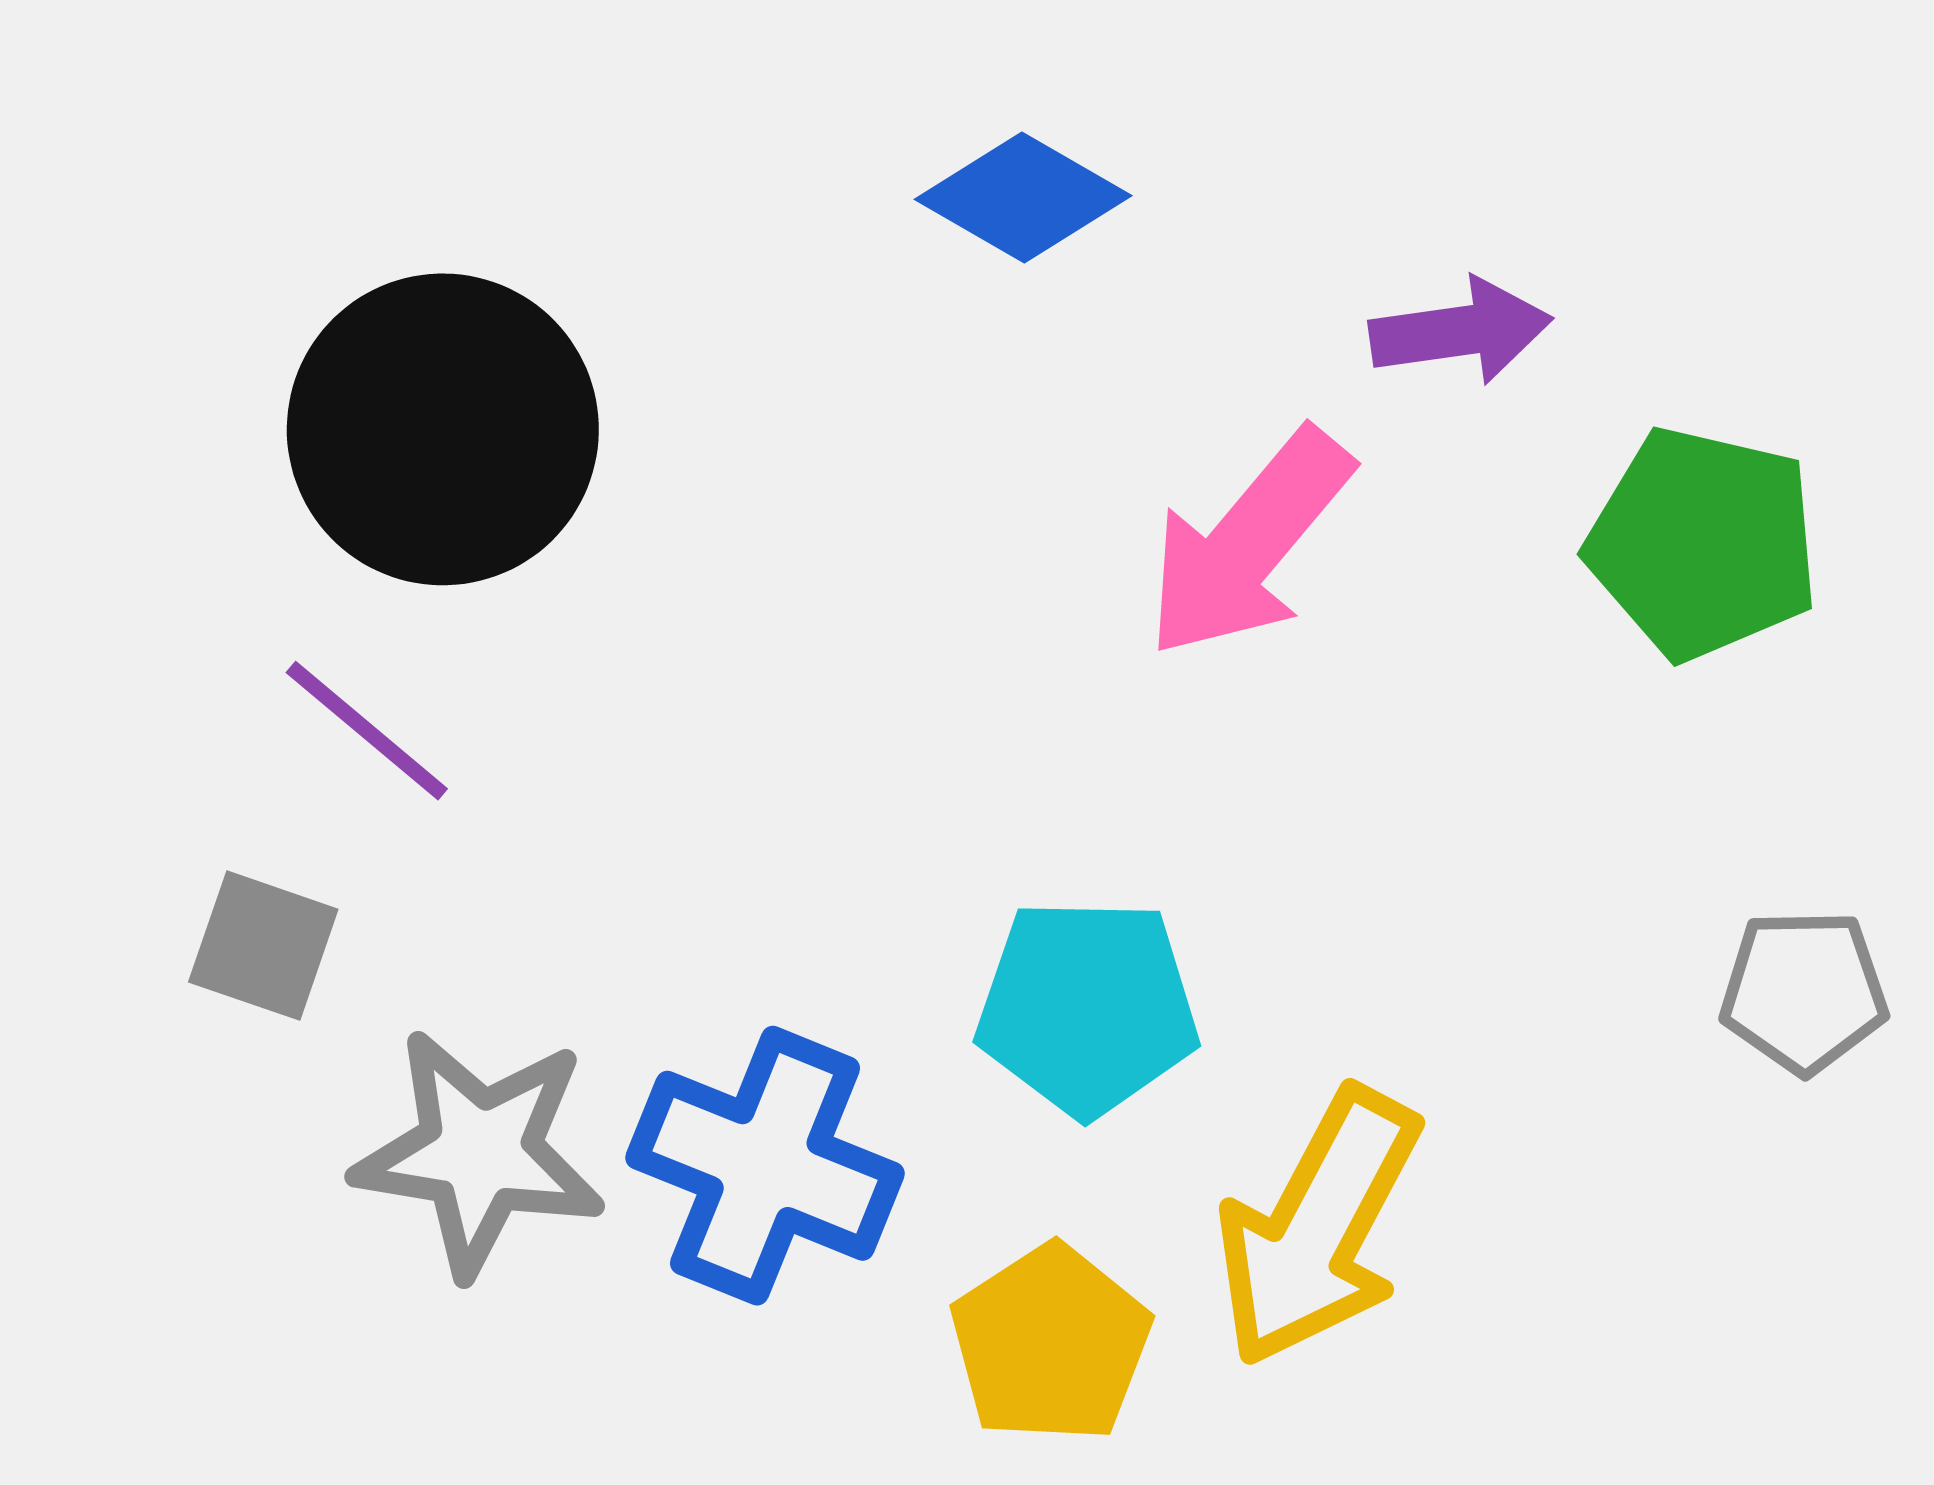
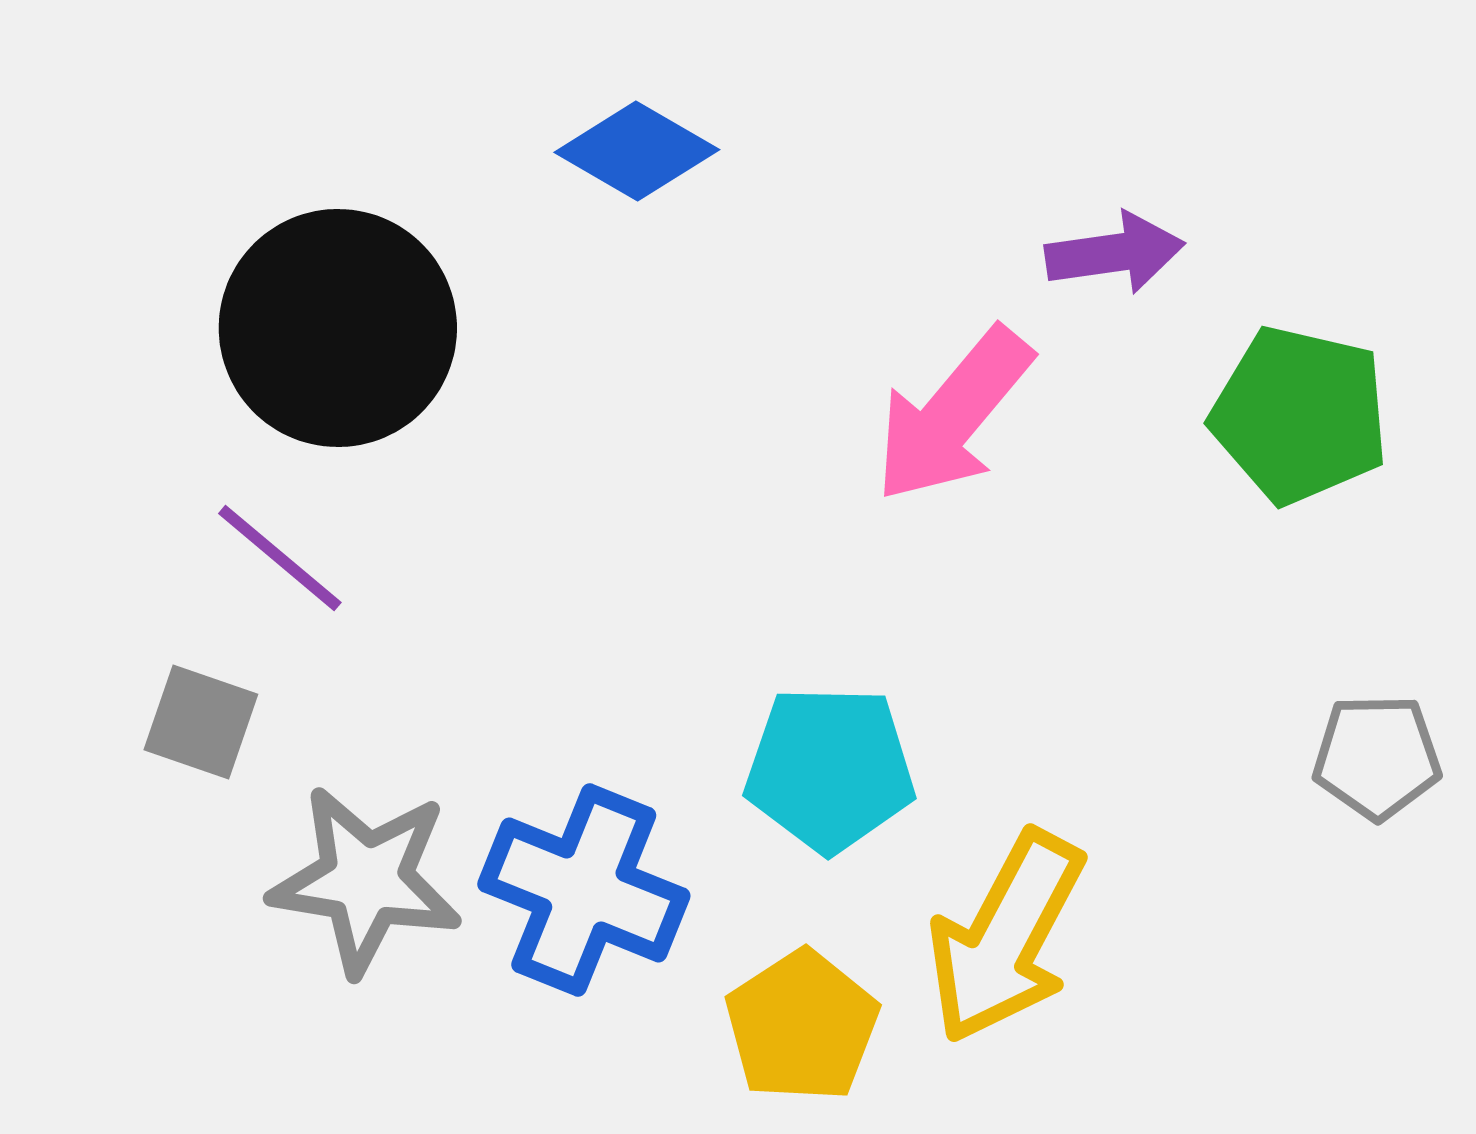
blue diamond: (1023, 198) -> (637, 151), moved

